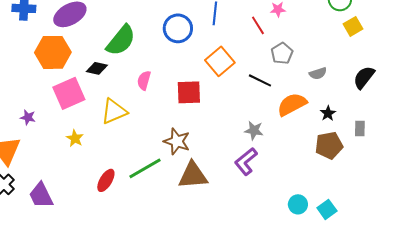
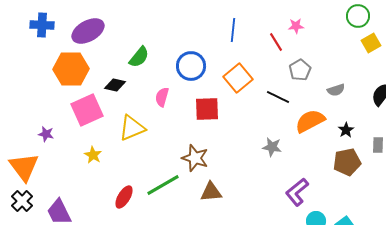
blue circle: (178, 28) -> (191, 66), moved
green semicircle: (121, 40) -> (139, 57), size x0.7
purple L-shape: (246, 161) -> (297, 192), moved
brown triangle: (193, 175) -> (211, 192), size x0.7

